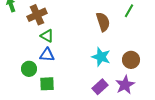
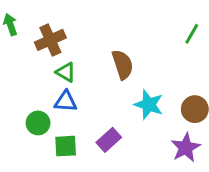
brown semicircle: (103, 22) -> (123, 65), moved
purple rectangle: (100, 87) -> (109, 140), moved

